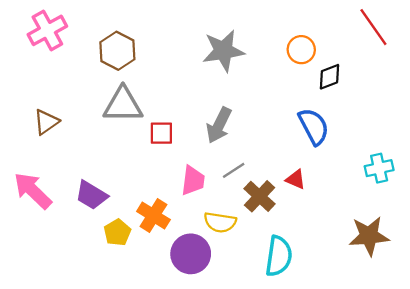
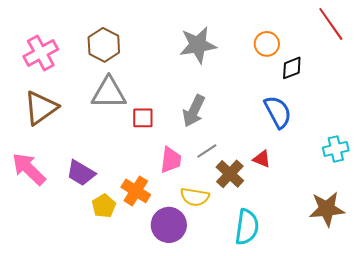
pink cross: (47, 30) -> (41, 53), moved
brown triangle: (46, 122) -> (41, 108), size x1.5

